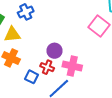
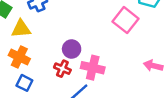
blue square: (32, 77) -> (24, 83), moved

